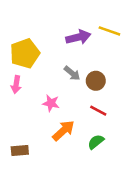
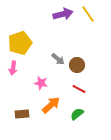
yellow line: (109, 31) -> (88, 14), moved, turned 36
purple arrow: (78, 37) -> (63, 14), moved
brown rectangle: (20, 151) -> (22, 114), moved

